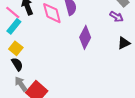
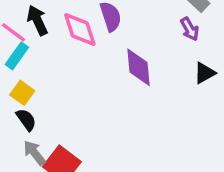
purple arrow: (116, 17) -> (190, 29), turned 32
purple diamond: (85, 37) -> (139, 67), turned -30

